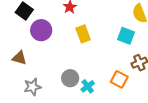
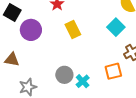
cyan square: (126, 36) -> (116, 27), turned 30
orange square: (119, 79) -> (113, 71), turned -36

